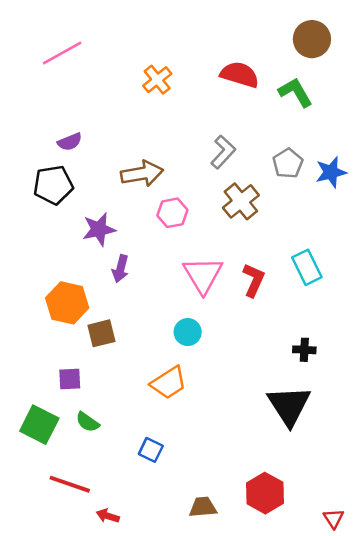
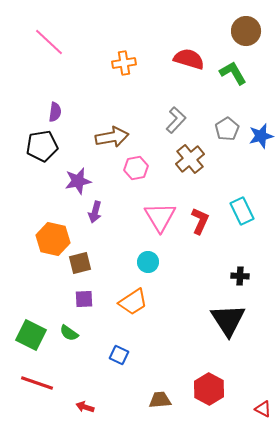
pink line: (62, 53) -> (49, 42), turned 72
orange cross: (157, 80) -> (124, 63), turned 30
purple semicircle: (70, 142) -> (55, 112), turned -60
purple square: (70, 379) -> (84, 299), moved
red line: (70, 484) -> (37, 383), moved
red triangle: (333, 518) -> (263, 409), turned -30

